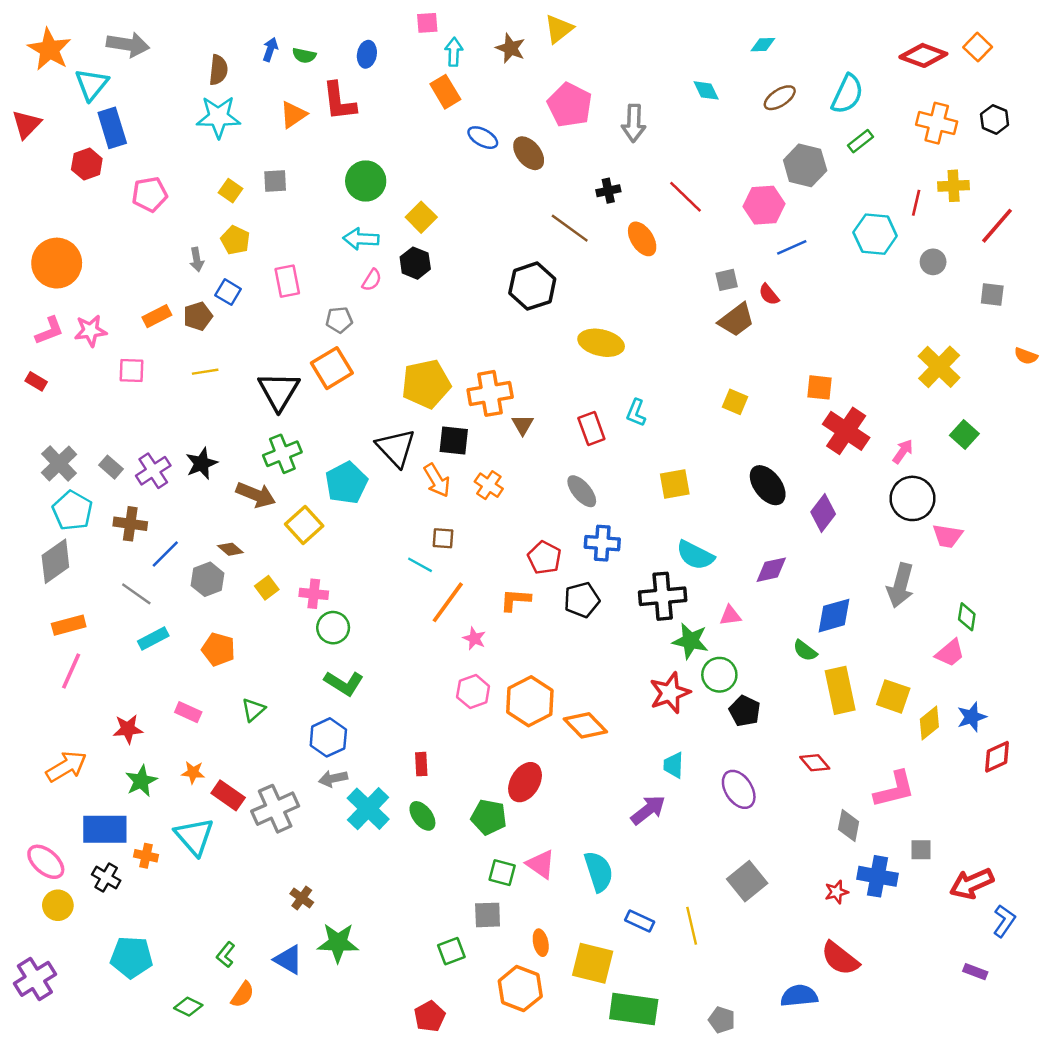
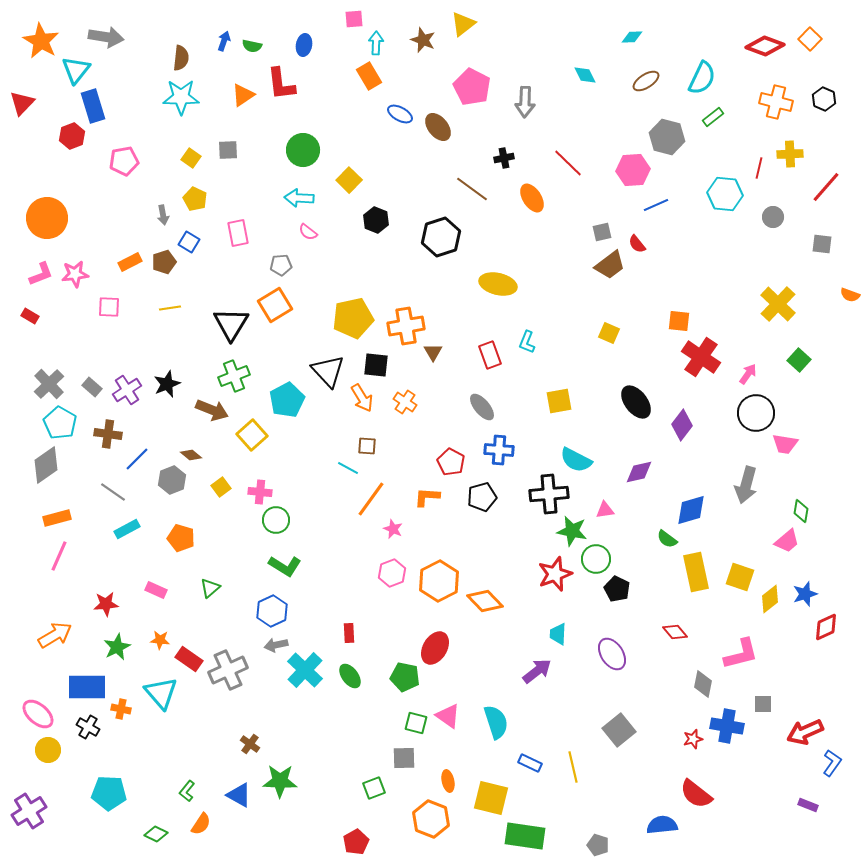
black hexagon: (415, 263) -> (376, 220), moved
pink semicircle: (372, 280) -> (308, 232), turned 96

